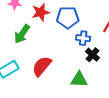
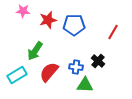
green arrow: (22, 34) -> (35, 51), moved
blue cross: (83, 38) -> (76, 67), moved

